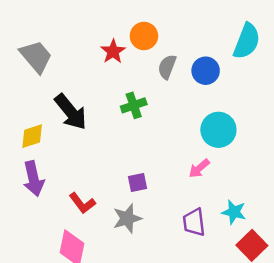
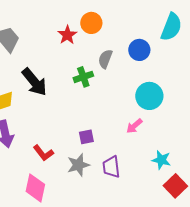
gray semicircle: (167, 67) -> (105, 59), moved
purple trapezoid: (194, 222) -> (111, 167), moved

